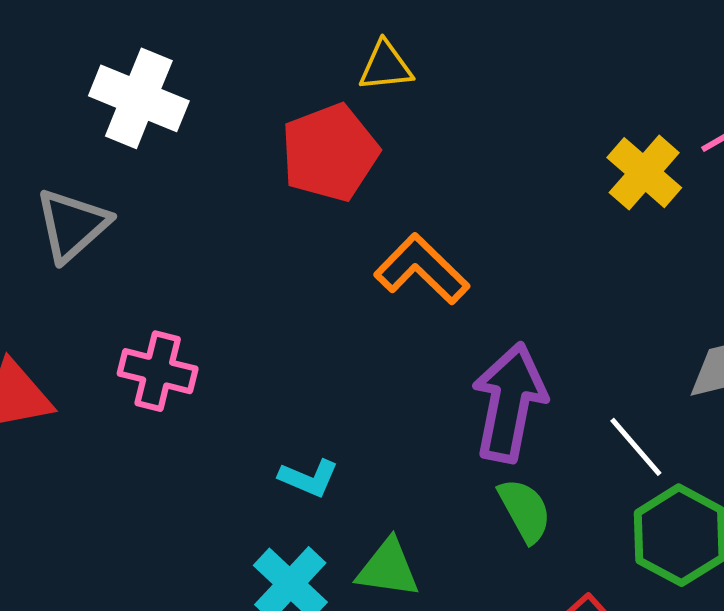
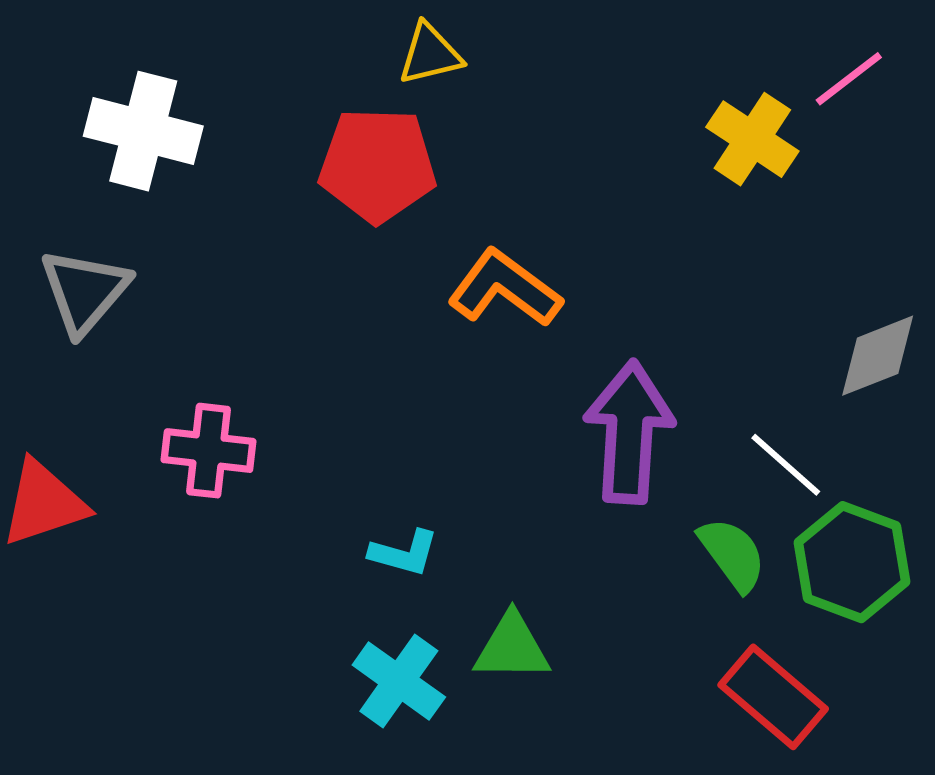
red pentagon: (330, 153) -> (377, 165), turned 30
green semicircle: (525, 510) -> (732, 554), moved

